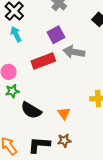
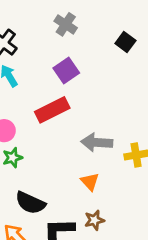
gray arrow: (74, 52) -> (97, 142), moved
black semicircle: (31, 110) -> (30, 203), moved

